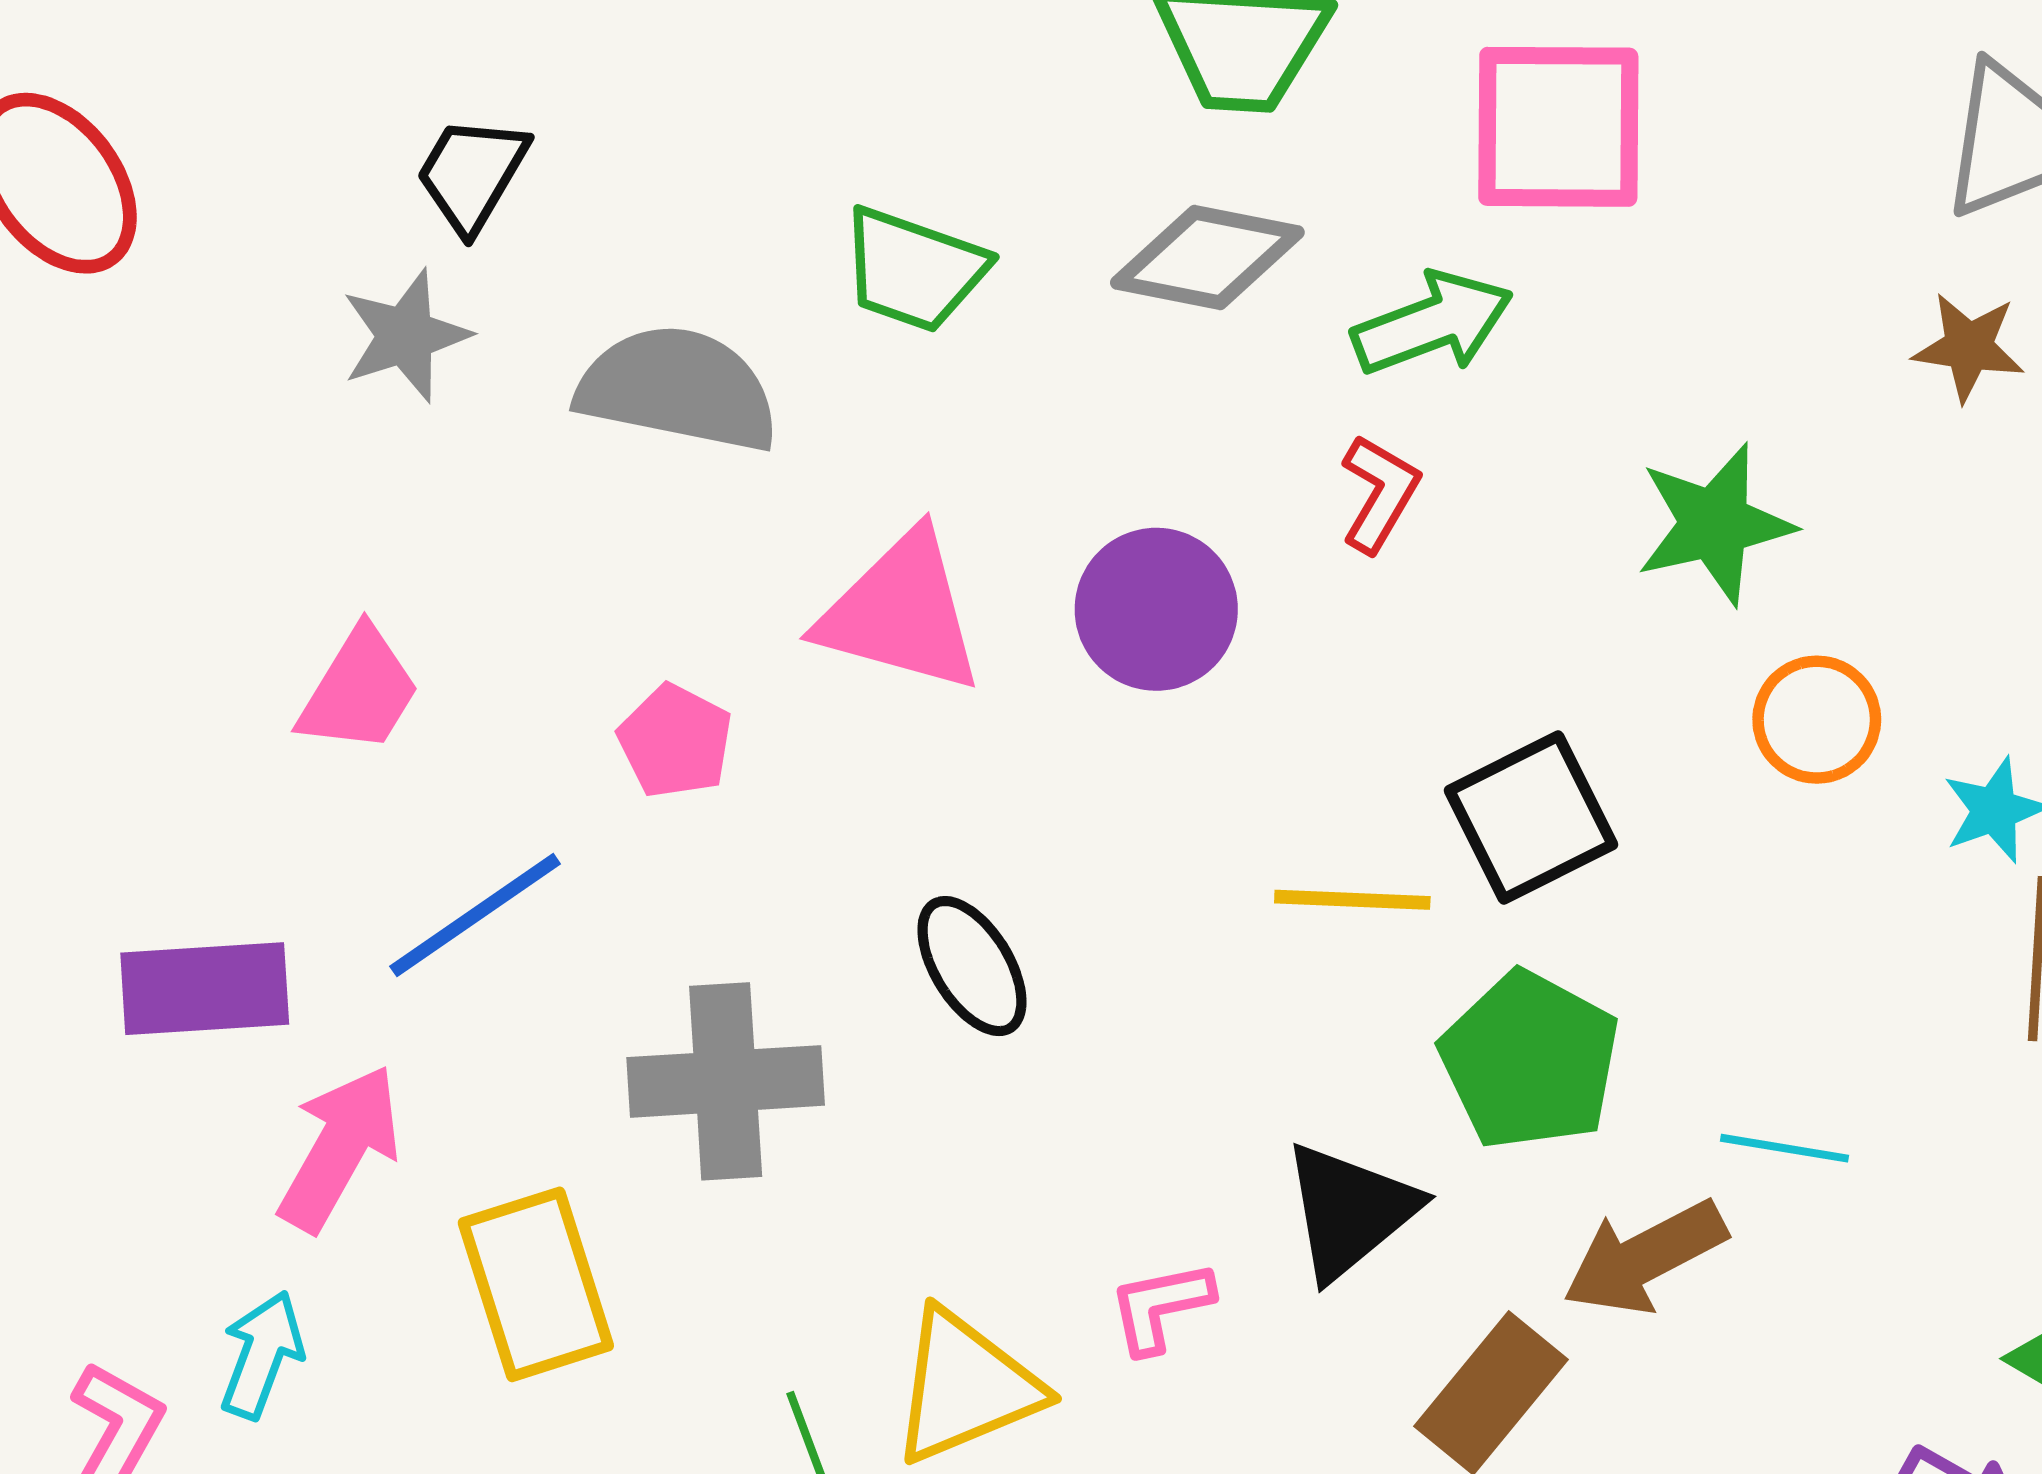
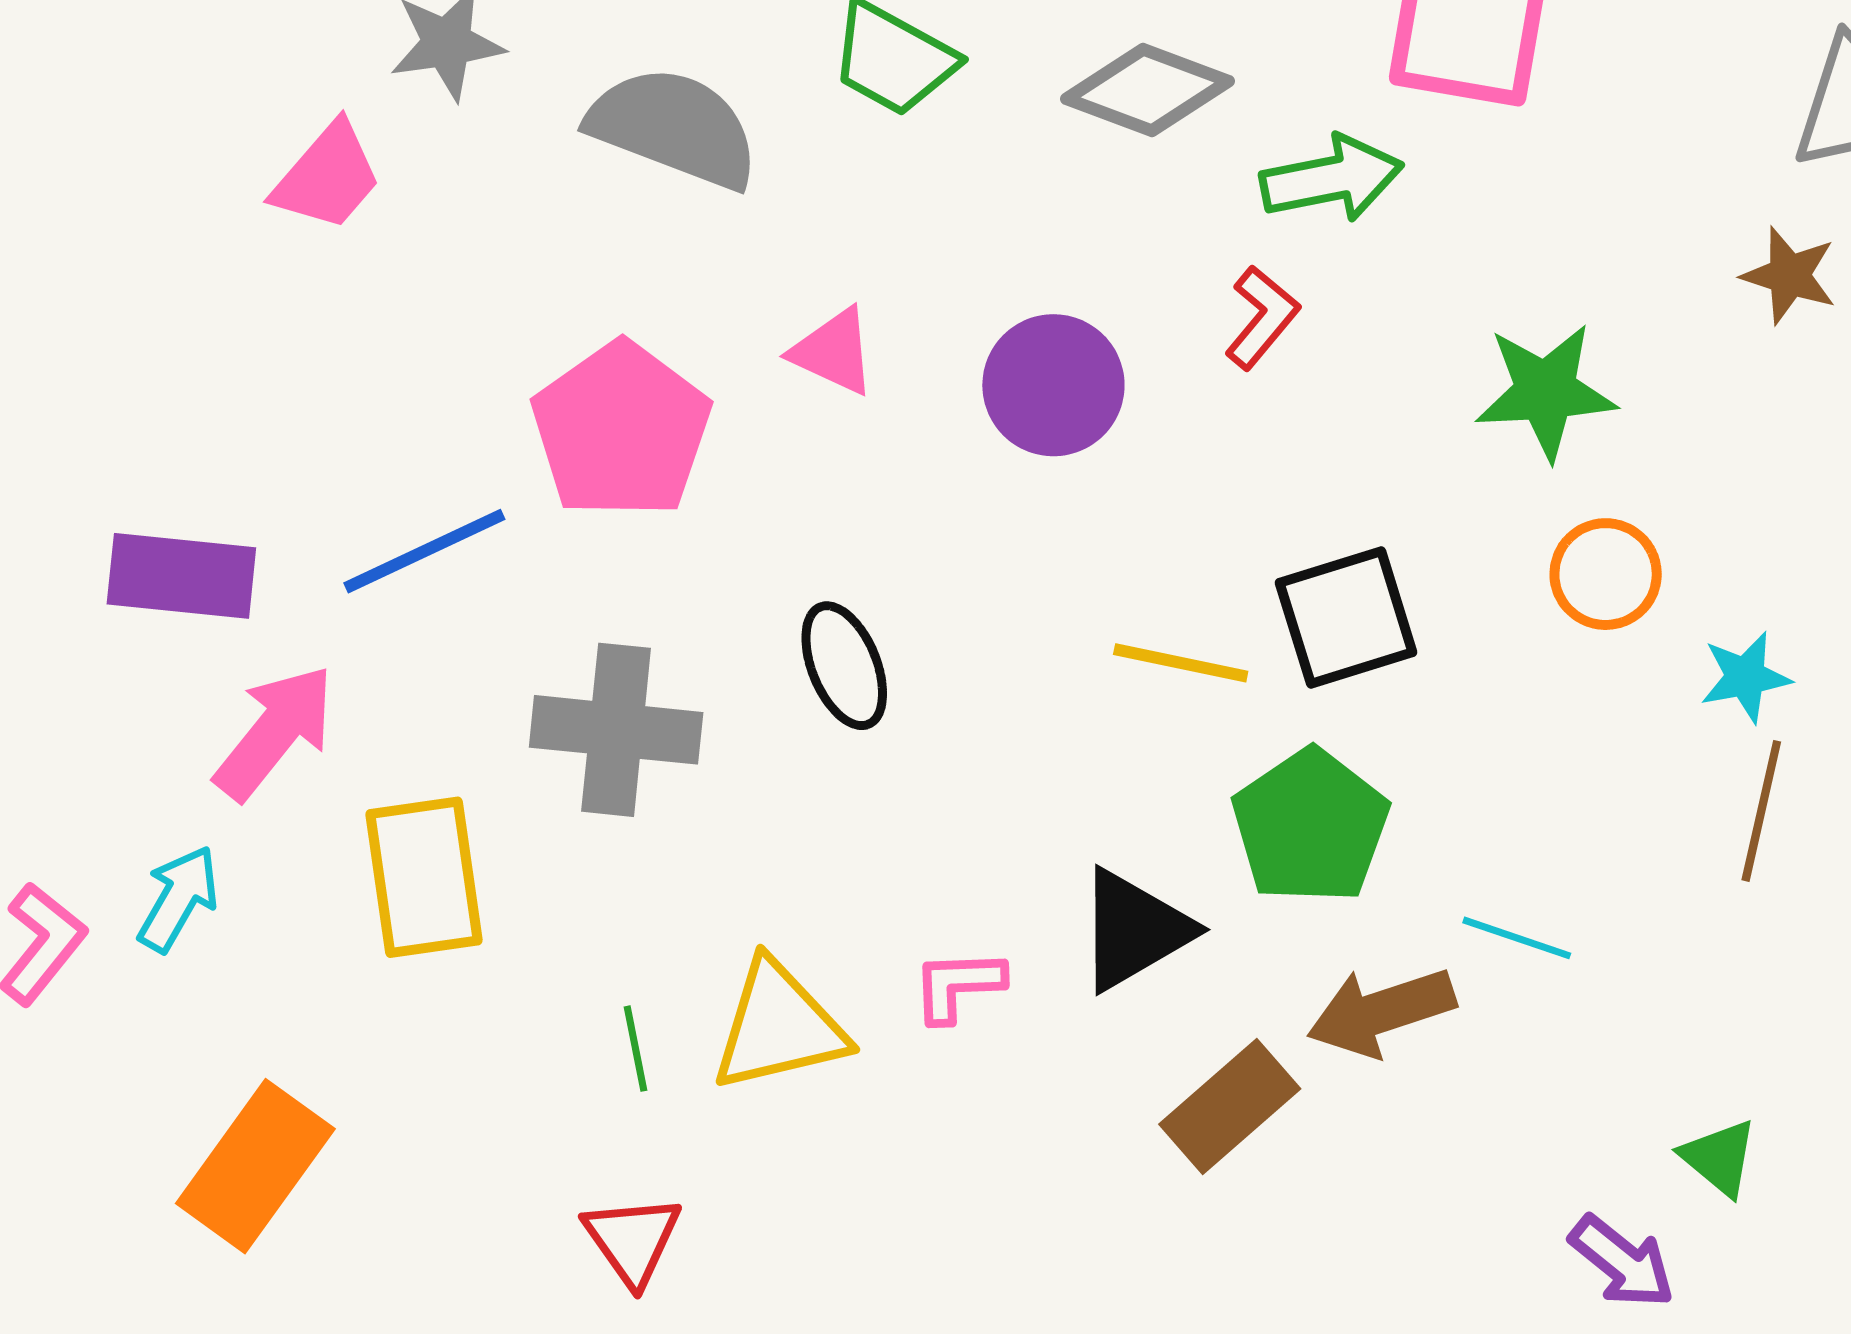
pink triangle: (901, 613) -> (833, 352), size x0.6
pink trapezoid: (359, 691) -> (327, 177), moved
pink pentagon: (675, 741) -> (621, 430), size x1.8

